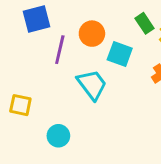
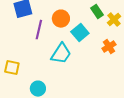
cyan square: (120, 54) -> (80, 33), turned 30
cyan trapezoid: (92, 85) -> (61, 54), turned 70

